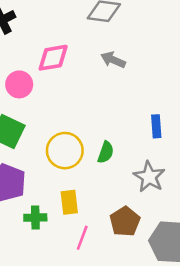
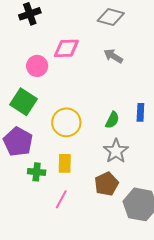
green semicircle: (106, 152) -> (112, 120), moved
gray star: (149, 177) -> (116, 151), moved
pink line: (82, 238) -> (61, 199), moved

